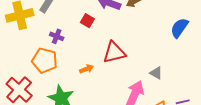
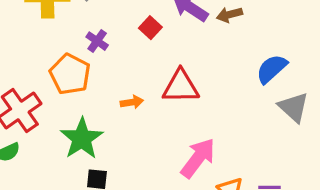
blue semicircle: (179, 28) -> (272, 69), moved
gray triangle: (156, 73) -> (294, 107), moved, size x1.5

